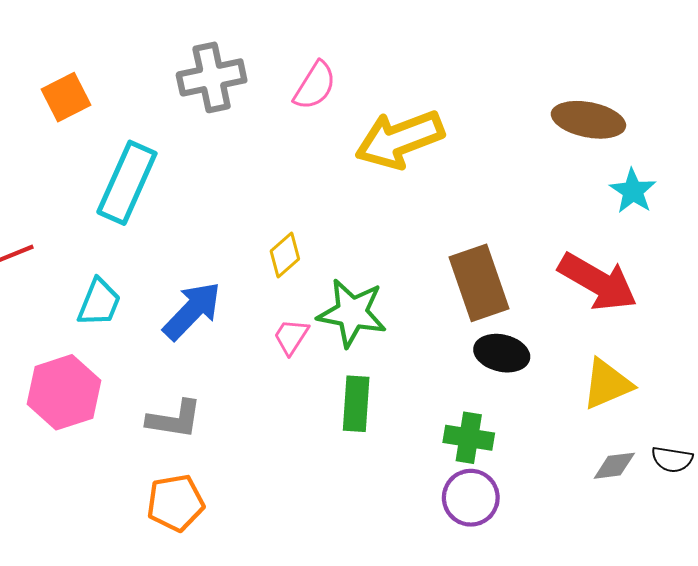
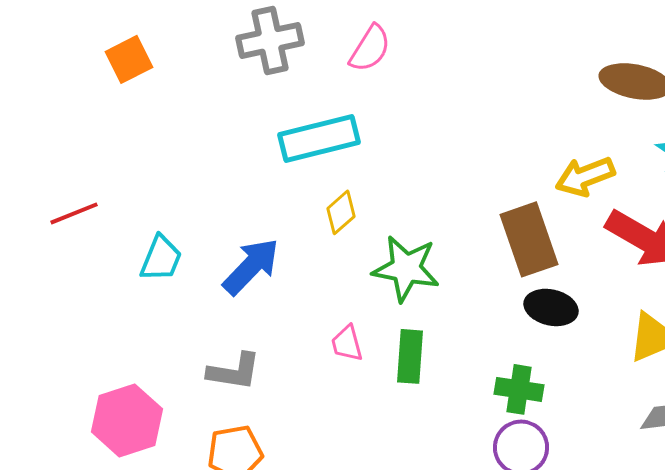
yellow arrow: (400, 139) -> (585, 176), moved, size x0.7
cyan rectangle: (127, 183) -> (319, 138), moved, turned 52
pink trapezoid: (291, 337) -> (347, 343), moved, turned -48
pink hexagon: (64, 392) -> (127, 420), moved

